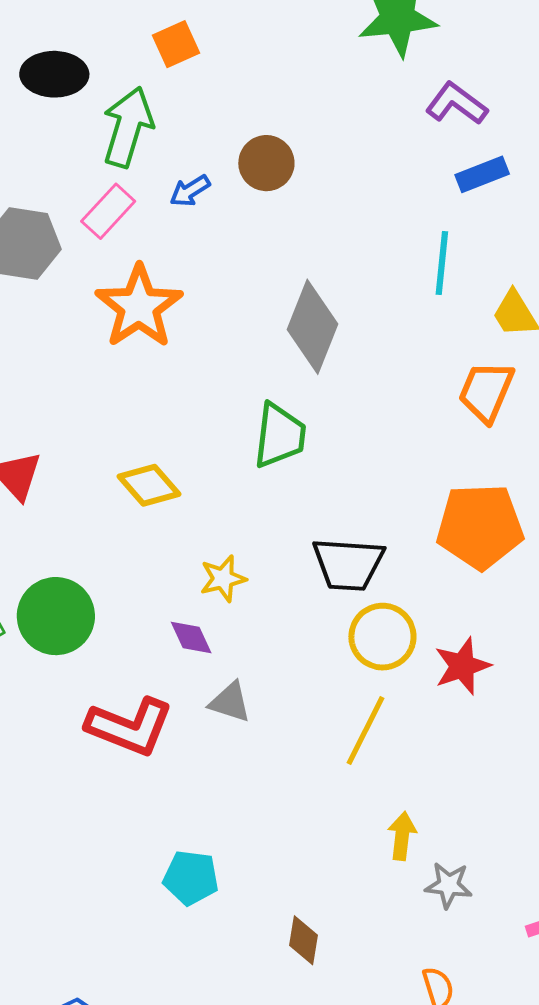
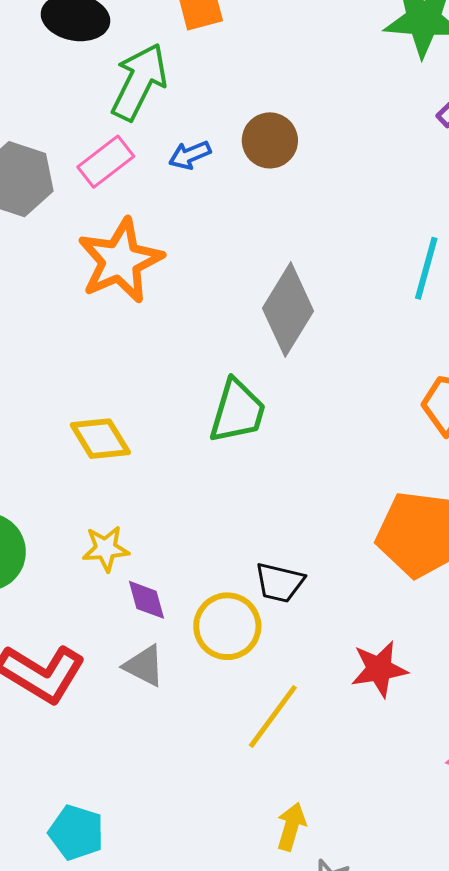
black trapezoid: (348, 564) -> (280, 583), moved, size x0.7
yellow star: (223, 579) -> (106, 549), moved
purple diamond: (191, 637) -> (146, 600), moved
yellow circle: (382, 637) -> (227, 626), moved

